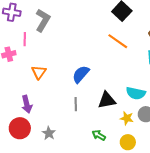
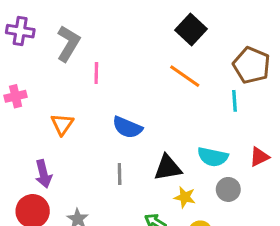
pink line: (25, 39) -> (96, 73), moved
blue semicircle: (81, 74) -> (127, 127), turned -108
yellow star: (127, 118) -> (185, 197), moved

